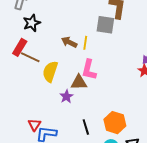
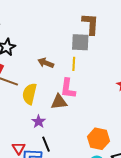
yellow line: (85, 43) -> (74, 64), moved
purple star: (66, 96) -> (39, 122), moved
black line: (86, 127) -> (46, 144), moved

